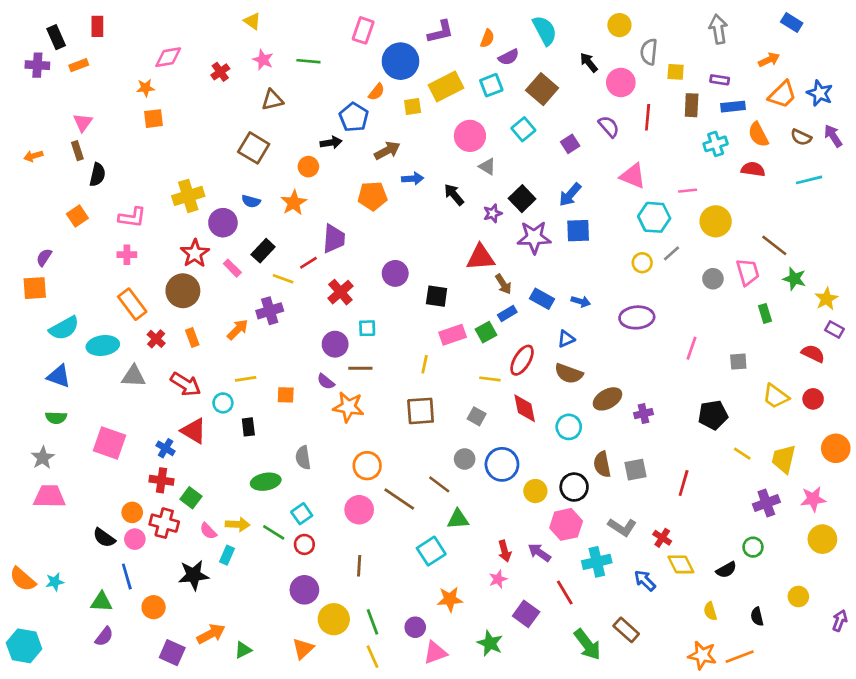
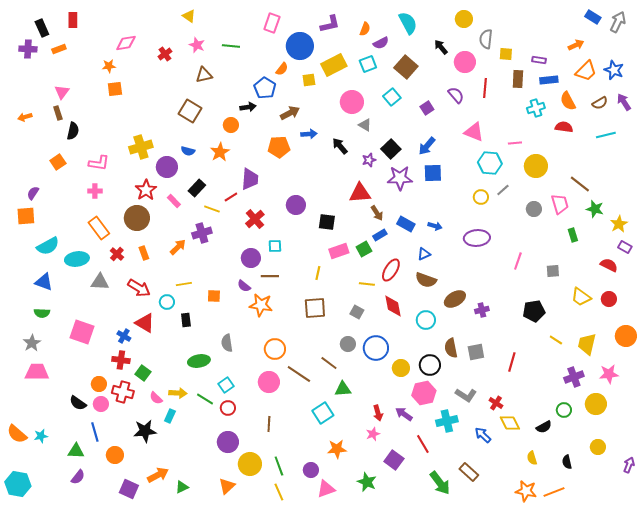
gray arrow: (718, 29) -> (618, 22), moved, turned 35
brown semicircle: (801, 137) -> (600, 103), turned -56
yellow circle: (822, 539) -> (596, 404), moved

